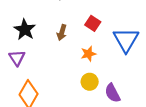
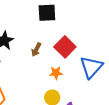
red square: (93, 23) -> (65, 47), size x1.5

